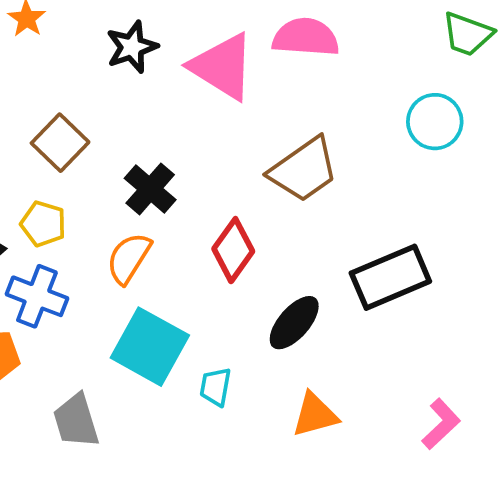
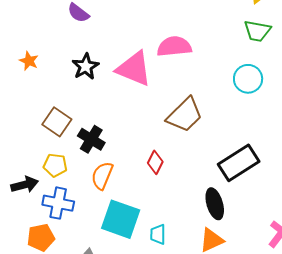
black cross: (150, 189) -> (91, 139), moved
red diamond: (233, 250) -> (155, 162), size x0.7
black ellipse: (294, 323) -> (215, 204), moved, turned -48

